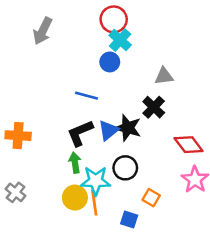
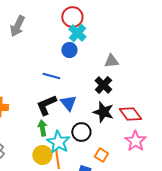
black star: (128, 128) -> (103, 112), moved
blue triangle: (108, 130) -> (68, 103), turned -30
cyan star: (96, 181) -> (58, 142), turned 30

